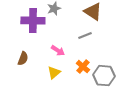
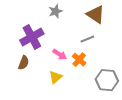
purple cross: (33, 21) -> (32, 37), moved, turned -30
orange cross: (83, 67) -> (79, 60), moved

